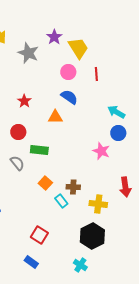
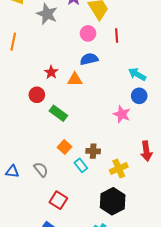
blue semicircle: (69, 97) -> (89, 59), turned -48
red star: (24, 101) -> (51, 72), moved
green rectangle: (39, 150) -> (58, 113), turned 30
gray semicircle: (17, 163) -> (41, 170), moved
yellow cross: (98, 204) -> (119, 168), turned -30

